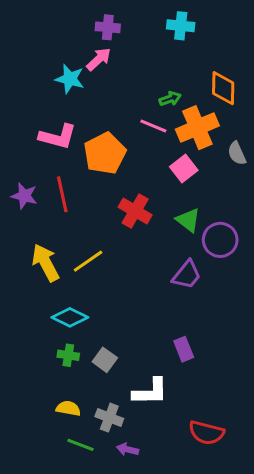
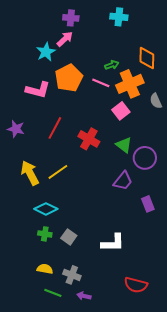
cyan star: (70, 79) -> (46, 52), turned 30
orange pentagon: (105, 153) -> (69, 78), moved
red line: (62, 194) -> (55, 128), moved, turned 40
purple rectangle: (184, 349) -> (148, 204), moved
white L-shape: (150, 392) -> (113, 243), moved

